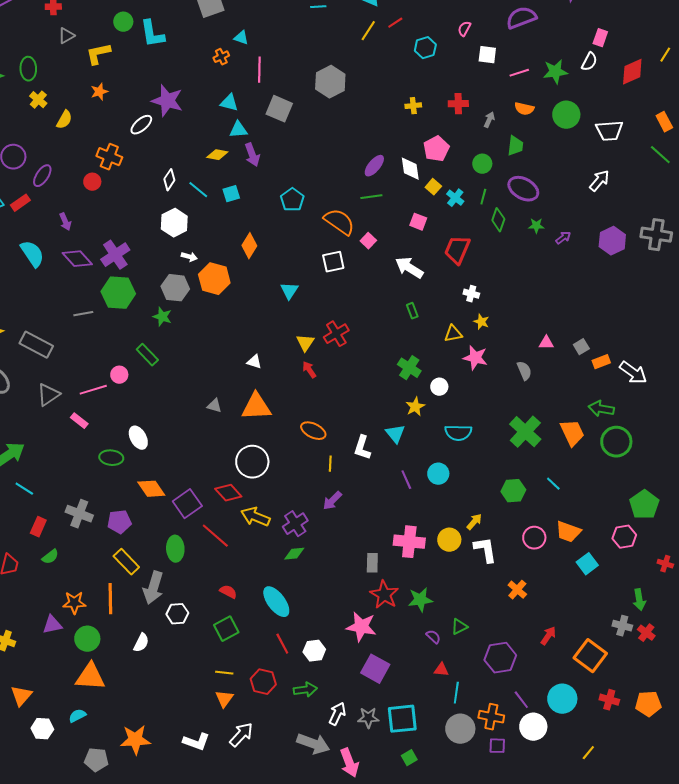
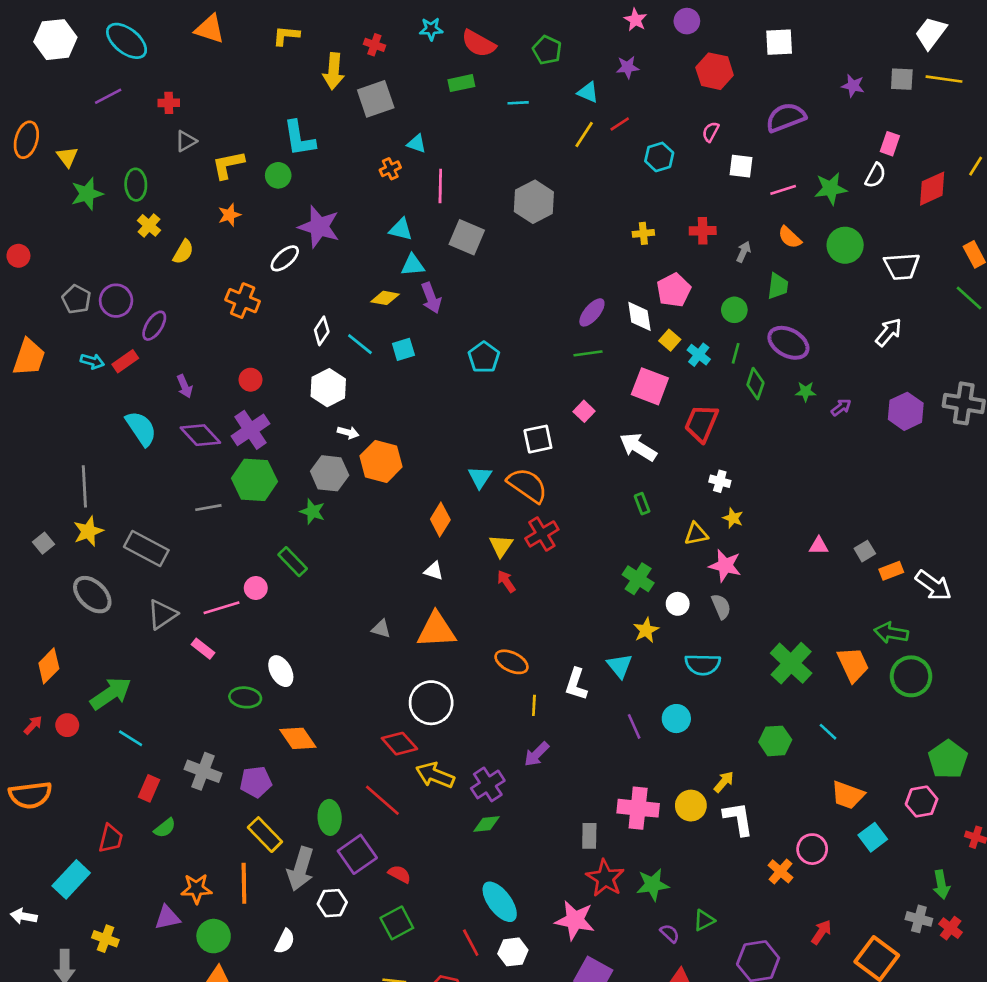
green circle: (123, 22) -> (278, 175), moved
orange semicircle: (524, 109) -> (790, 237), turned 30
red circle: (92, 182) -> (250, 380), moved
orange semicircle: (339, 222) -> (527, 485), moved
pink square: (418, 222) -> (650, 386), size x1.6
orange diamond: (249, 246) -> (440, 519), moved
gray semicircle: (524, 371) -> (721, 606), moved
purple square: (187, 504) -> (357, 854), moved
pink circle: (534, 538) -> (812, 849), moved
cyan ellipse: (276, 602) -> (500, 902), moved

